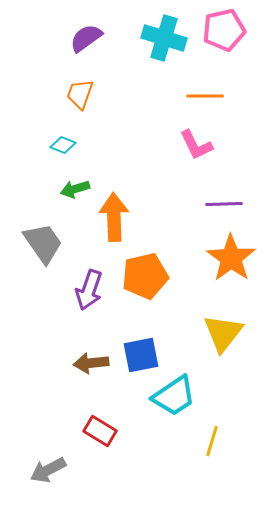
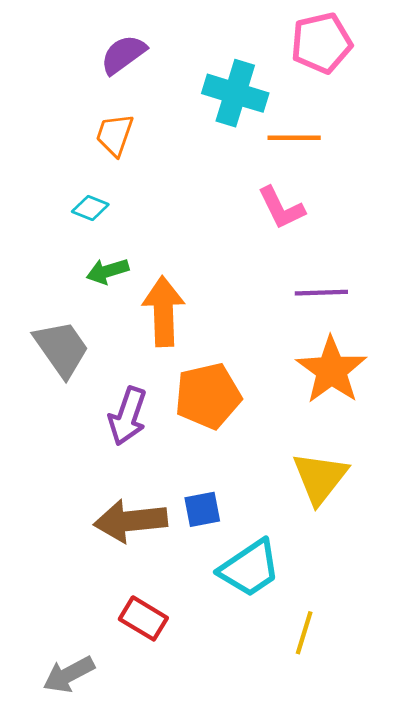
cyan cross: (164, 38) -> (235, 93), moved
blue square: (141, 355) -> (202, 509), size x0.7
brown arrow: (91, 363) -> (130, 521), size x1.4

